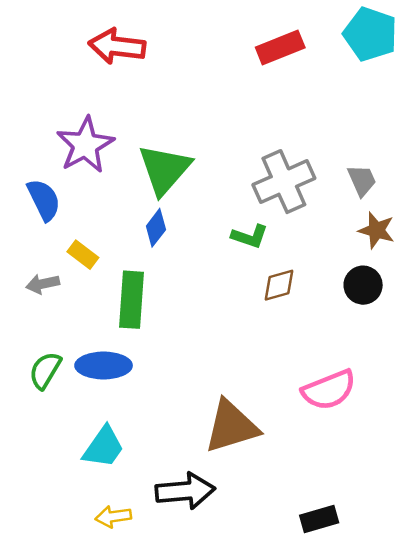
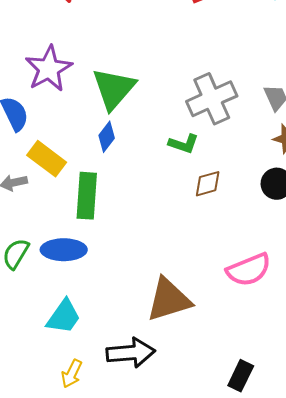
yellow rectangle: (83, 255) -> (47, 159), size x1.5
yellow arrow: (113, 517) -> (72, 374), turned -56
black rectangle: (319, 519) -> (241, 376), turned -48

